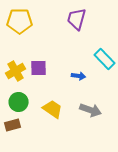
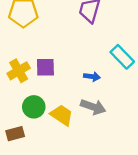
green circle: (19, 102) -> (34, 107), moved
gray arrow: (91, 110) -> (93, 107), moved

